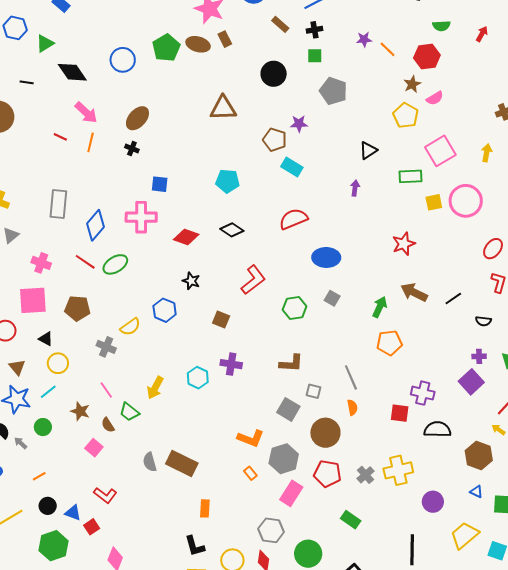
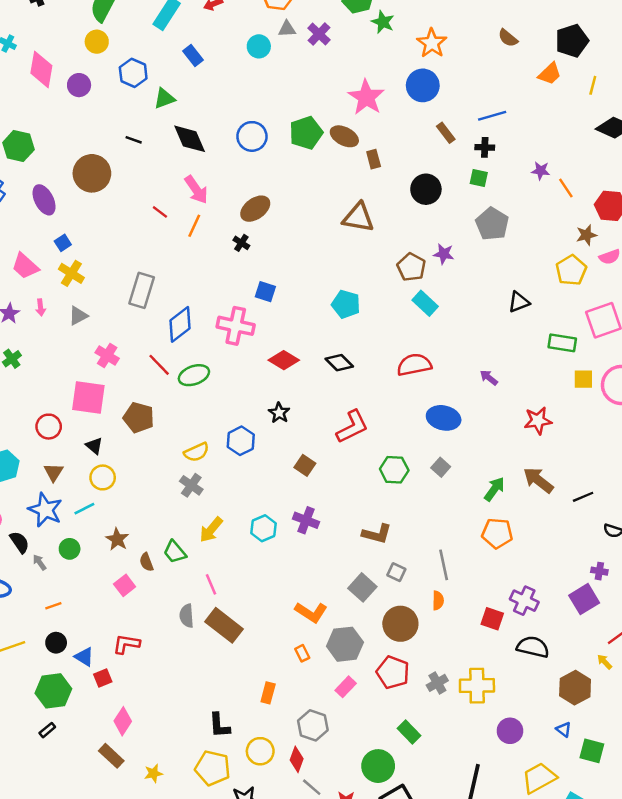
brown rectangle: (225, 39) -> (374, 159), moved
purple arrow: (355, 188) -> (489, 378), moved, turned -70
gray cross: (106, 347) -> (191, 485), moved
pink line: (106, 390) -> (211, 584), moved
pink rectangle: (291, 493) -> (346, 687), size x0.7
red L-shape: (105, 495) -> (126, 644), turned 140
orange rectangle: (205, 508) -> (268, 693), moved
green circle: (308, 554) -> (378, 766), moved

